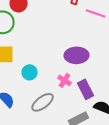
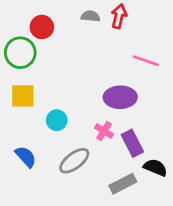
pink line: (96, 13) -> (146, 61), moved

